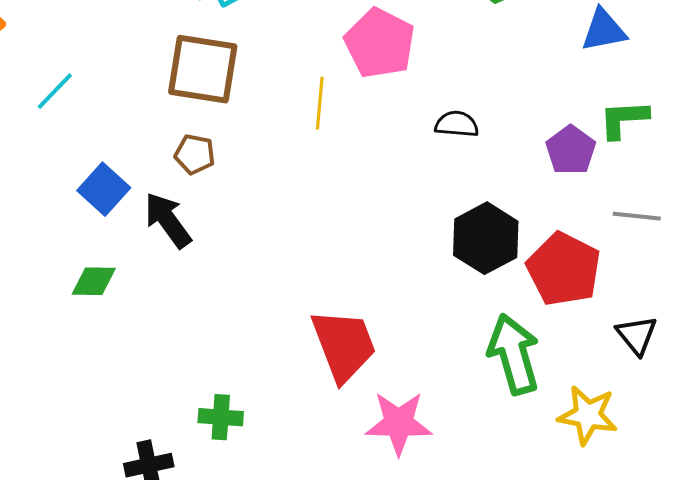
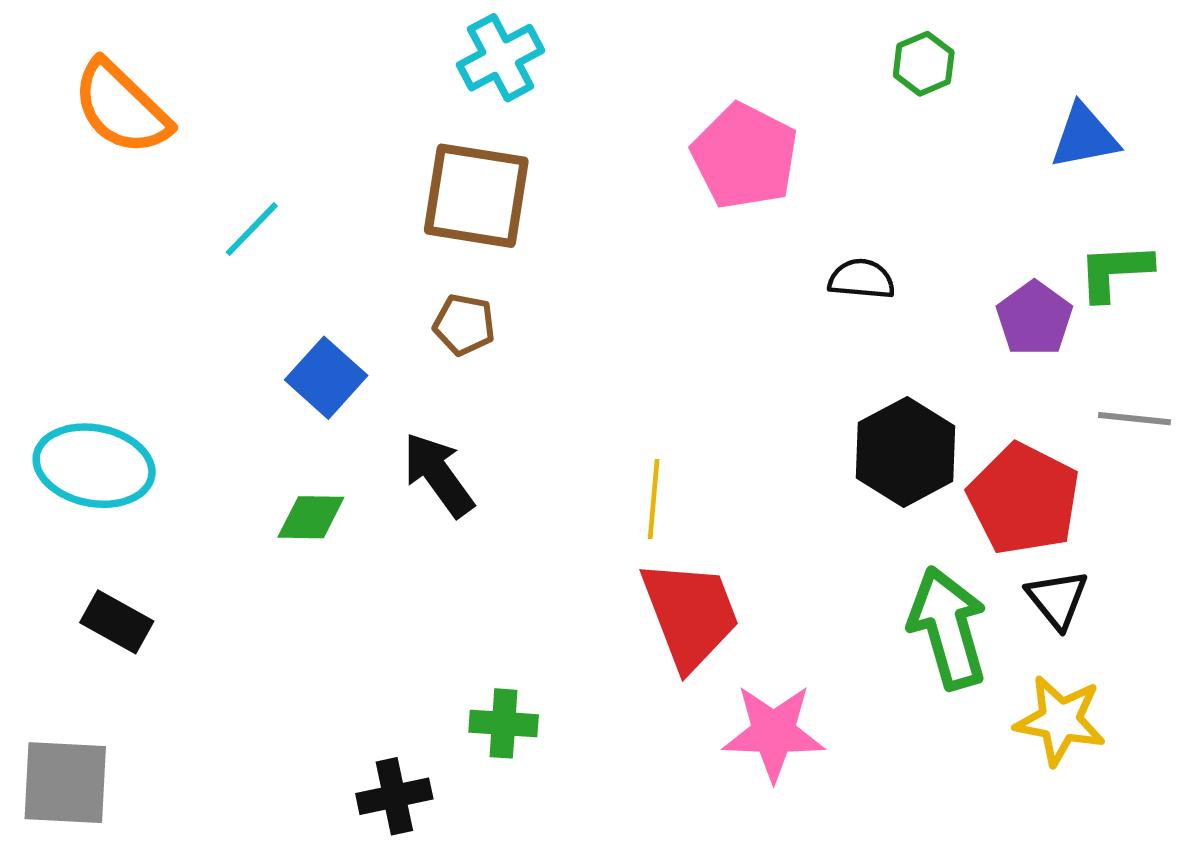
yellow line: (320, 103) -> (654, 499), moved
black arrow: (168, 220) -> (438, 475), moved
black triangle: (637, 335) -> (1057, 599), moved

